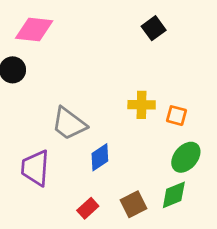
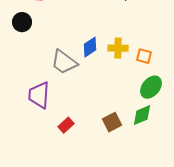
blue diamond: (100, 157) -> (90, 47), moved
red rectangle: (88, 208) -> (66, 125), moved

